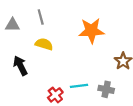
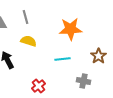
cyan line: (79, 86) -> (62, 59), moved

